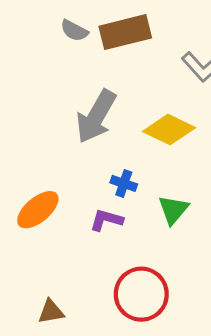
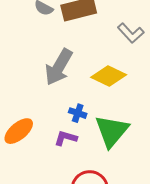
green triangle: (173, 210) -> (112, 131), size x1.6

